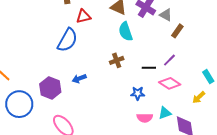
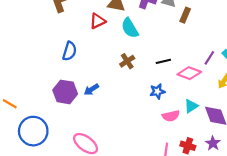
red triangle: (83, 16) -> (98, 21), moved
blue semicircle: (67, 40) -> (70, 51), size x0.7
purple line: (169, 60) -> (209, 58), moved
purple hexagon: (50, 88) -> (65, 92), moved

